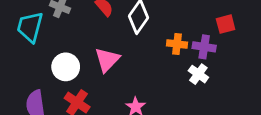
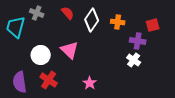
orange cross: (177, 44) -> (118, 22), moved
pink triangle: (107, 60) -> (70, 50), turned -30

